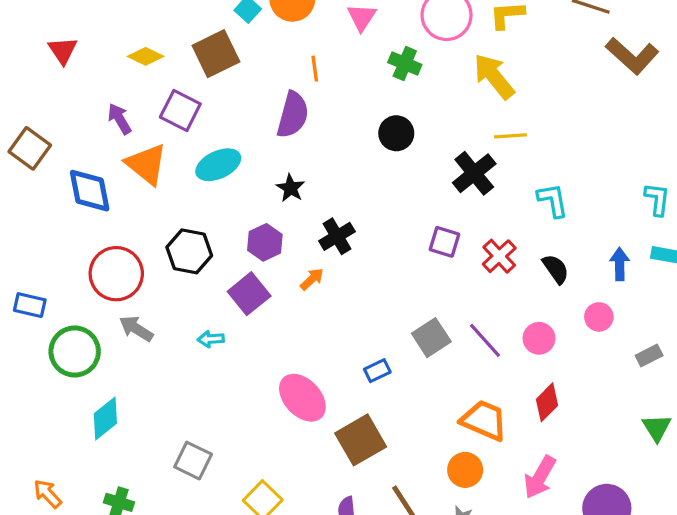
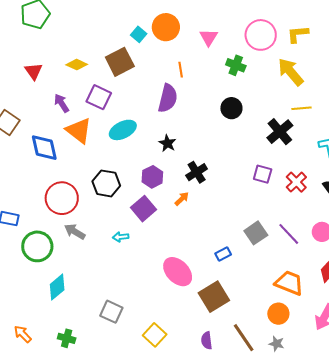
red triangle: (63, 50) -> (33, 71), moved

